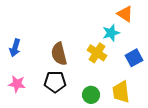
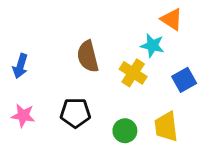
cyan star: (111, 33) -> (152, 45), turned 30
brown semicircle: (59, 54) -> (88, 56), moved

